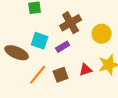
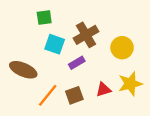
cyan square: (40, 41) -> (55, 44), moved

